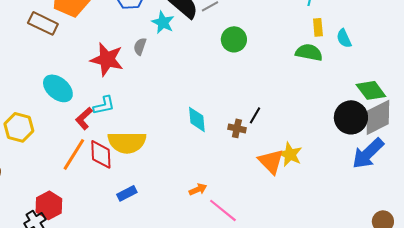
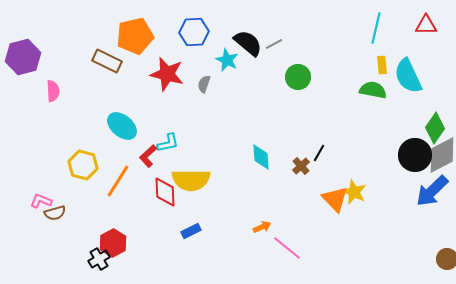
cyan semicircle: (344, 38) -> (408, 76), size x1.8
red star: (107, 59) -> (167, 74), moved
green diamond: (371, 90) -> (435, 128), turned 72
brown cross: (237, 128) -> (301, 166), turned 36
orange line: (74, 154) -> (118, 181), moved

